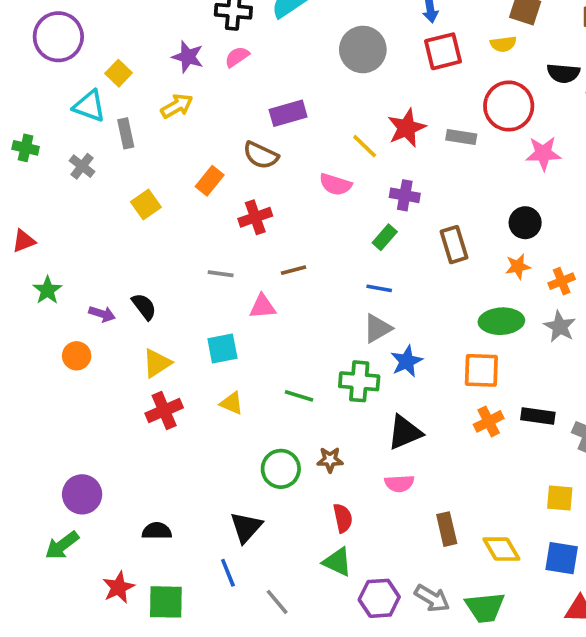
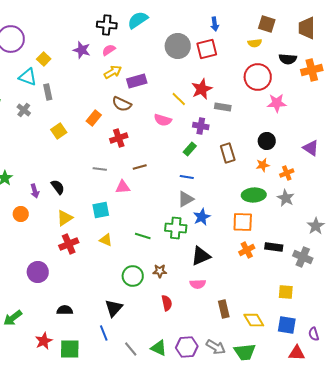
red square: (443, 51) -> (207, 49), moved
yellow arrow: (177, 106) -> (113, 72), moved
gray rectangle: (461, 137) -> (223, 107), moved
purple arrow: (102, 314) -> (35, 191), turned 56
purple circle: (82, 494) -> (38, 272), moved
green triangle: (337, 562) -> (159, 348), moved

